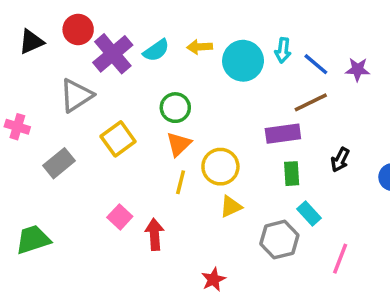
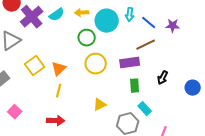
green circle: (175, 108) -> (87, 38), moved
orange triangle: (179, 144) -> (59, 69), moved
yellow circle: (220, 167) -> (96, 64), moved
yellow line: (181, 182) -> (59, 91), moved
pink square: (120, 217) -> (15, 112), moved
red arrow: (154, 234) -> (56, 121), turned 96

